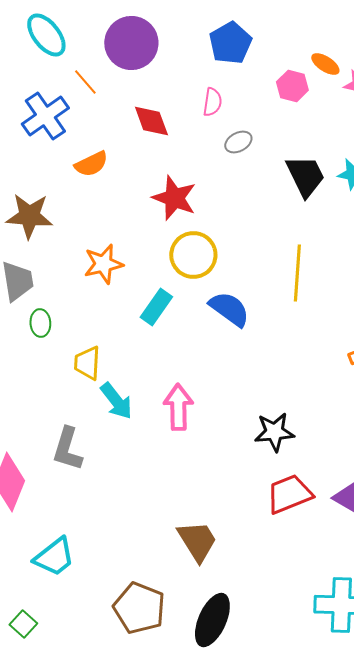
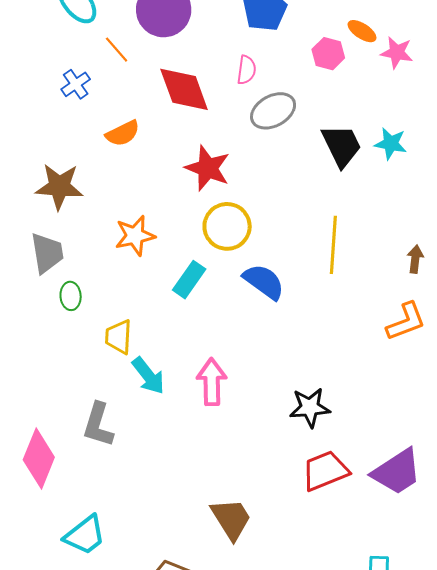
blue cross: (45, 116) -> (76, 84), size x0.6
red diamond: (151, 121) -> (184, 89), size x1.4
gray ellipse: (238, 142) -> (273, 111), size x1.6

